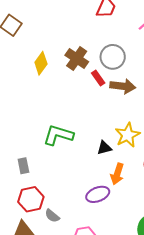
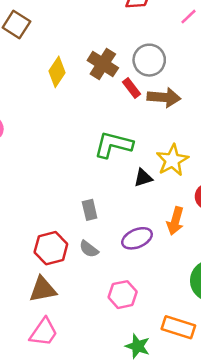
green L-shape: (58, 135) -> (113, 145), moved
gray rectangle: (23, 166) -> (90, 210), moved
orange arrow: (117, 174) -> (175, 221), moved
gray semicircle: (52, 216) -> (89, 249), moved

